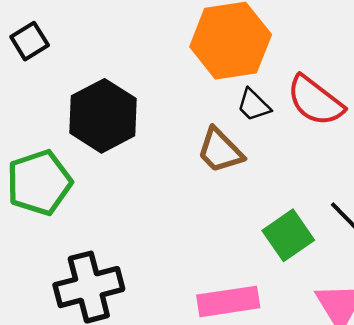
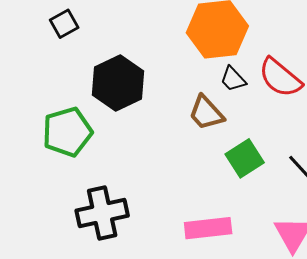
green square: (288, 235) -> (245, 158), moved

